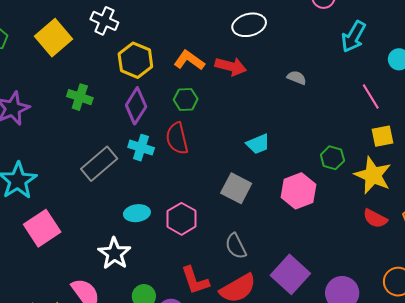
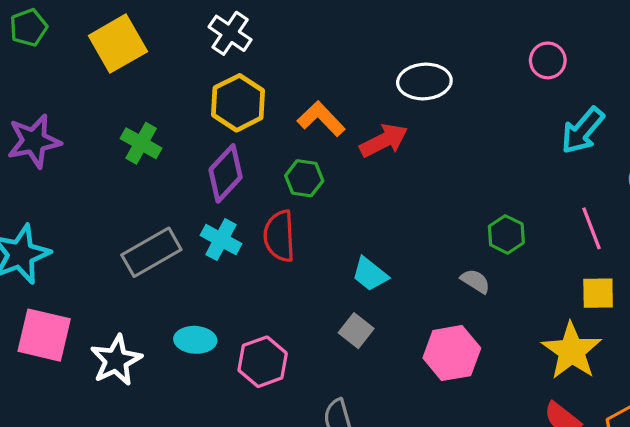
white cross: (104, 21) -> (230, 33), moved
red arrow: (231, 66) -> (384, 141), turned -52
gray semicircle: (297, 78) -> (475, 281), moved
cyan trapezoid: (258, 144) -> (370, 274), moved, turned 50
green hexagon: (332, 158) -> (506, 234), moved
gray square: (236, 188) -> (356, 331), size x0.7
pink square: (42, 228) -> (44, 335), turned 36
white star: (114, 253) -> (116, 360), moved

